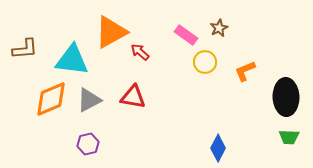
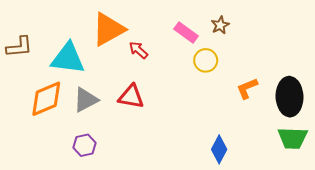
orange L-shape: (245, 71) -> (247, 88), moved
green trapezoid: (289, 137) -> (293, 138), size x1.4

